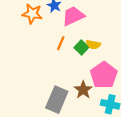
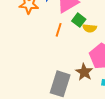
green square: (81, 47) -> (79, 20), moved

